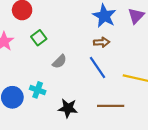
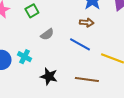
blue line: (97, 68) -> (80, 44), turned -35

